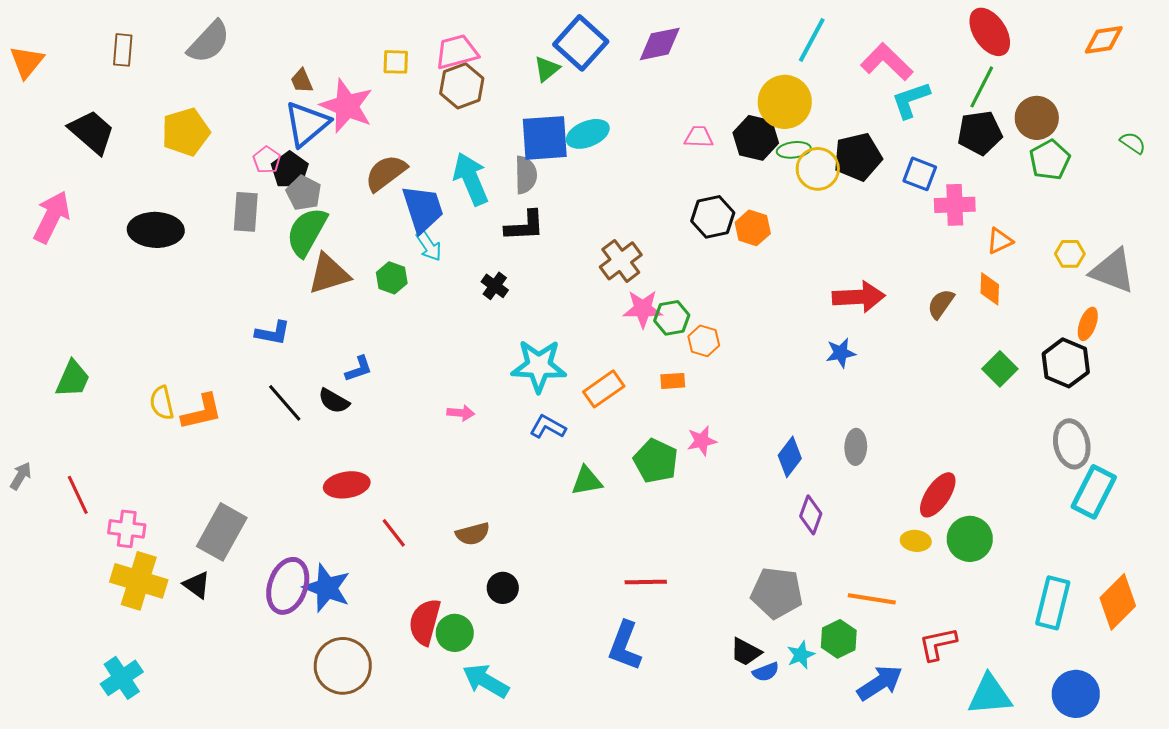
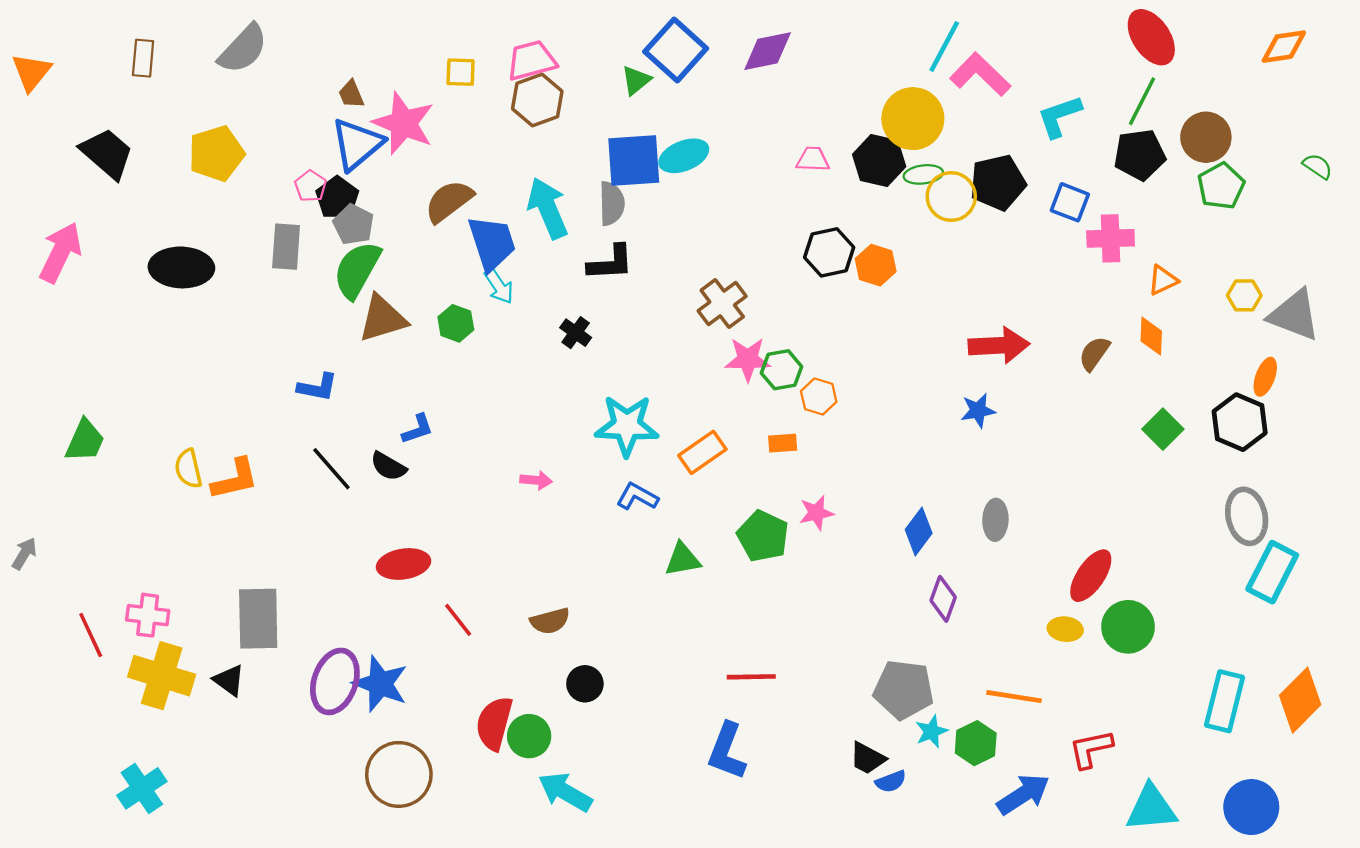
pink L-shape: (887, 62) -> (980, 74), moved
red line: (78, 495) -> (91, 635), moved
gray rectangle: (222, 532) -> (258, 619), turned -30
cyan star: (801, 655) -> (931, 731), moved

